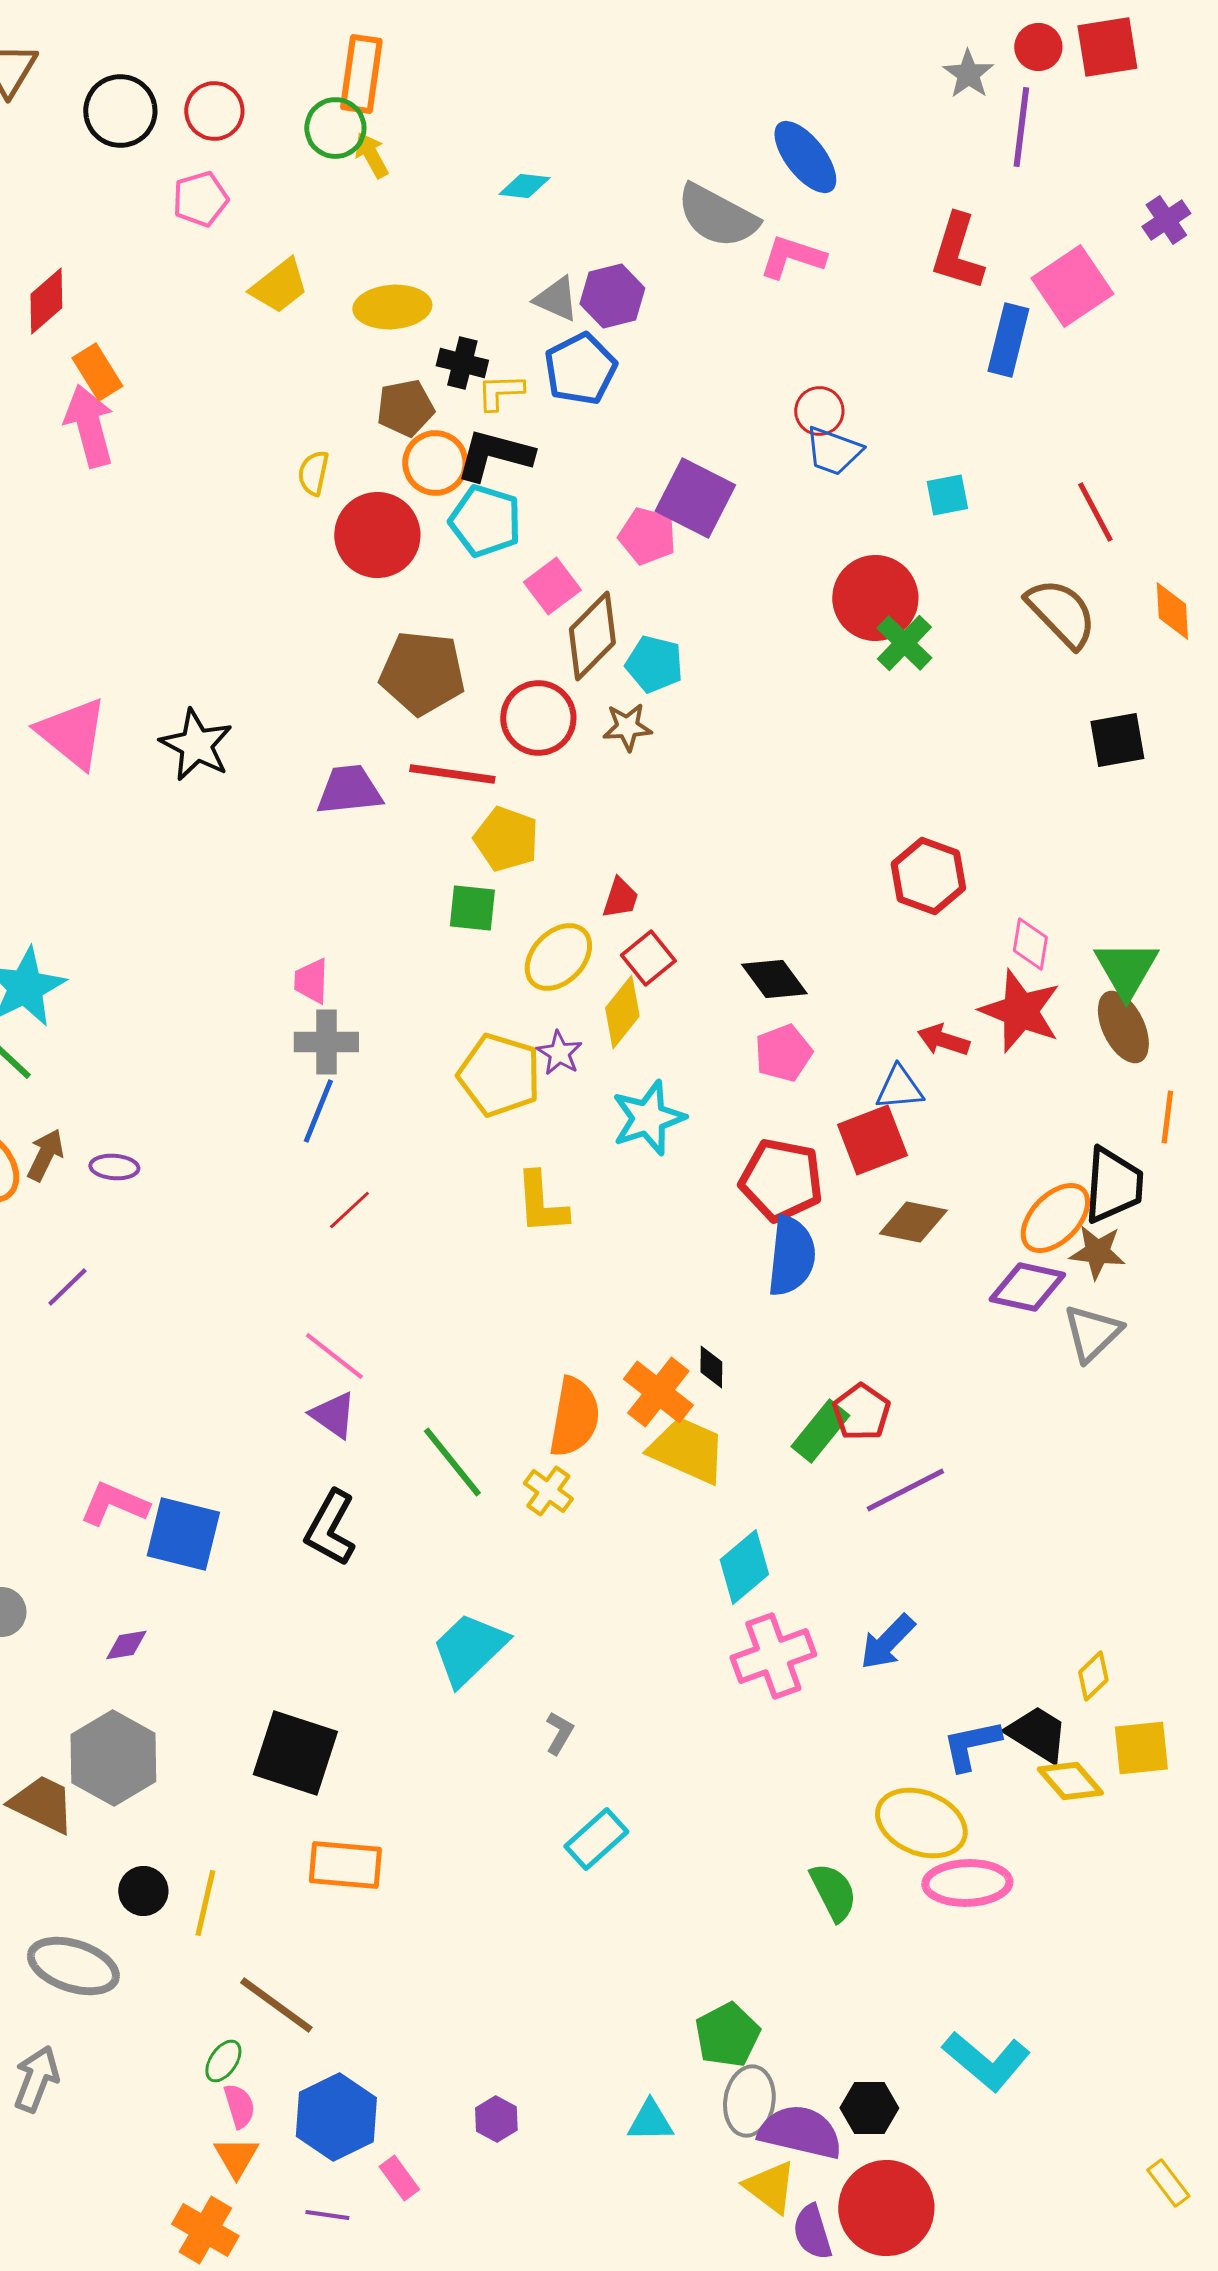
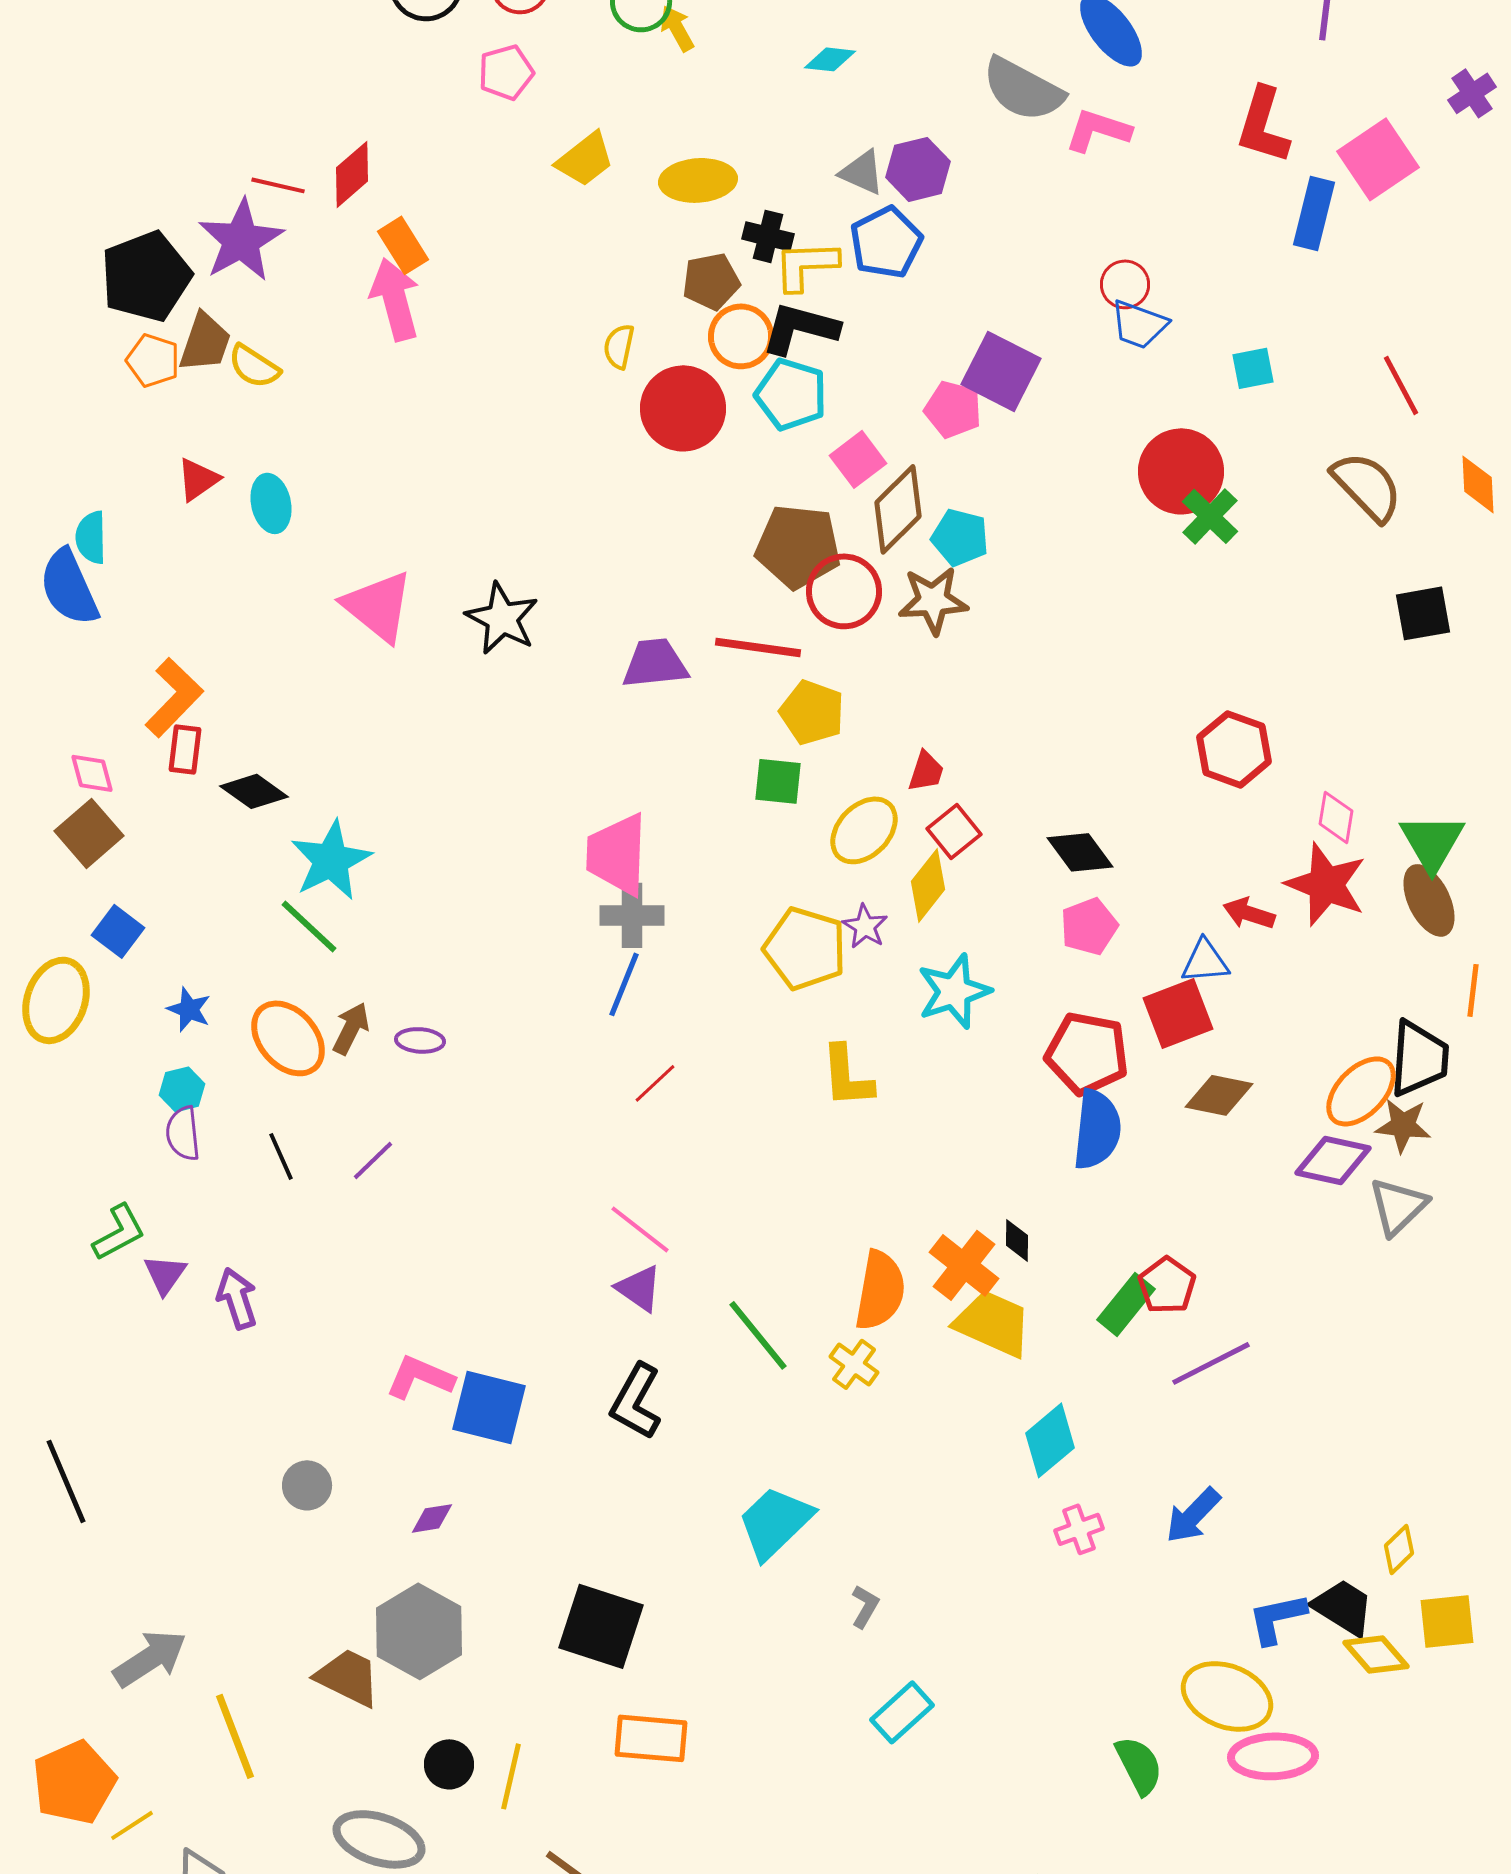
yellow L-shape: (500, 392) -> (806, 265), size x1.4
brown pentagon: (422, 673) -> (798, 546), moved
brown star: (627, 727) -> (933, 600), size x1.4
pink trapezoid: (311, 981) -> (617, 854), size x1.8
pink cross: (773, 1656) -> (1079, 1529), size x0.6

